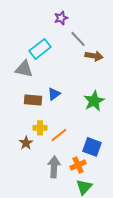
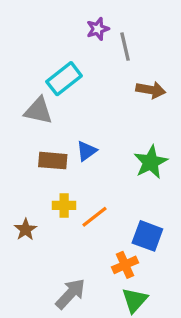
gray line: (78, 39) -> (125, 47), moved, turned 30
brown star: (26, 143) -> (25, 230), moved
gray arrow: (54, 167) -> (70, 294), moved, turned 40

